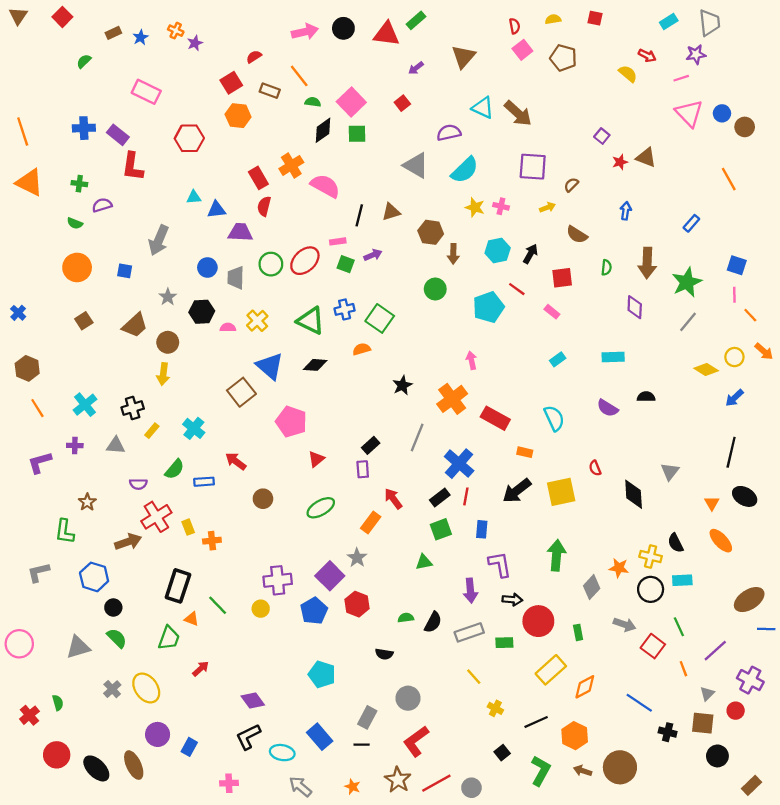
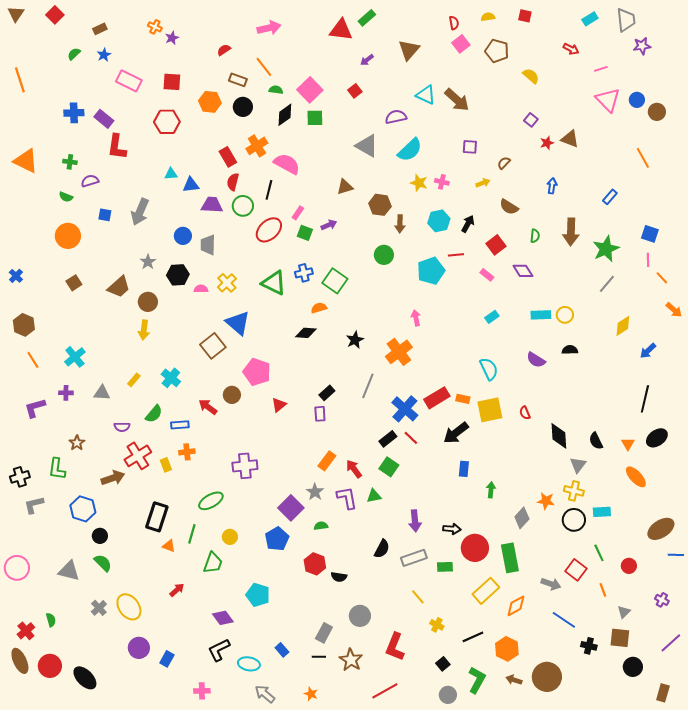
black circle: (343, 28) -> (243, 107), moved
blue star: (141, 37) -> (104, 55), moved
purple star: (696, 54) -> (642, 46), moved
yellow semicircle: (628, 74) -> (531, 76), moved
red square: (231, 83) -> (172, 82), moved, turned 36
orange line: (23, 131) -> (20, 80), moved
purple square: (533, 167) -> (470, 147), size x0.6
black line: (359, 215) -> (269, 190), moved
pink rectangle: (338, 241) -> (298, 213), turned -48
green circle: (271, 264) -> (243, 206), moved
blue square: (125, 271) -> (105, 215), moved
red square: (562, 278) -> (496, 245), turned -30
red line: (517, 289) -> (456, 255), turned -42
purple diamond: (635, 307) -> (523, 271), moved, turned -35
yellow circle: (734, 357) -> (565, 315), moved
black diamond: (315, 365) -> (306, 333), moved
yellow diamond: (706, 369) -> (623, 326), turned -65
black cross: (133, 408) -> (20, 477), moved
red rectangle: (495, 418) -> (437, 398), moved, turned -60
gray triangle: (670, 471) -> (578, 465), moved
yellow square: (561, 492) -> (490, 410), moved
red line: (466, 496) -> (411, 438), turned -56
black ellipse: (745, 496) -> (657, 438), turned -65
brown circle: (263, 499) -> (232, 395), moved
red arrow: (393, 499) -> (354, 469), moved
green ellipse: (321, 508) -> (211, 501), moved
green square: (441, 529) -> (389, 467), turned -36
blue rectangle: (482, 529) -> (464, 469), moved
orange cross: (212, 541) -> (187, 452), moved
black semicircle: (676, 543) -> (596, 441), moved
green arrow: (556, 555) -> (491, 490), size x0.6
purple L-shape: (500, 564) -> (347, 498), moved
purple cross: (278, 580) -> (245, 466), moved
red hexagon: (357, 604) -> (315, 564), moved
green line: (218, 605) -> (192, 534), turned 60
green semicircle: (406, 618) -> (321, 526), moved
gray arrow: (625, 624) -> (551, 584), moved
green rectangle: (578, 632) -> (510, 558), size x2.0
green trapezoid: (169, 638) -> (213, 563), moved
gray triangle: (78, 647) -> (69, 571), turned 30
purple line: (715, 651) -> (671, 643), moved
cyan pentagon: (322, 674) -> (258, 595), moved
purple cross: (750, 680) -> (662, 600), size x0.6
red circle: (736, 711) -> (629, 566), moved
blue rectangle: (320, 737) -> (282, 650), size x0.6
red L-shape: (416, 741) -> (395, 647), moved, turned -32
brown ellipse: (134, 765) -> (20, 661), moved
brown star: (398, 780) -> (351, 660), moved
brown rectangle: (751, 785) -> (663, 693), turned -30
gray circle: (471, 788) -> (448, 695), moved

